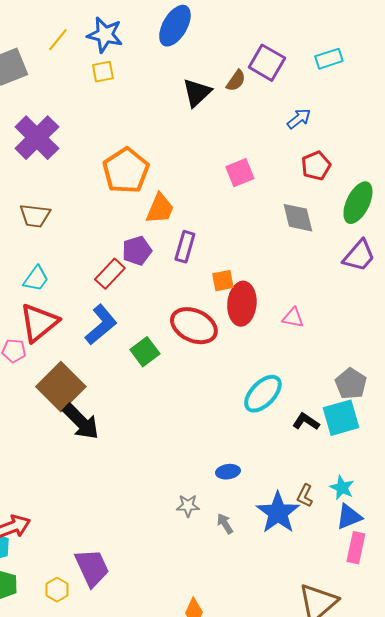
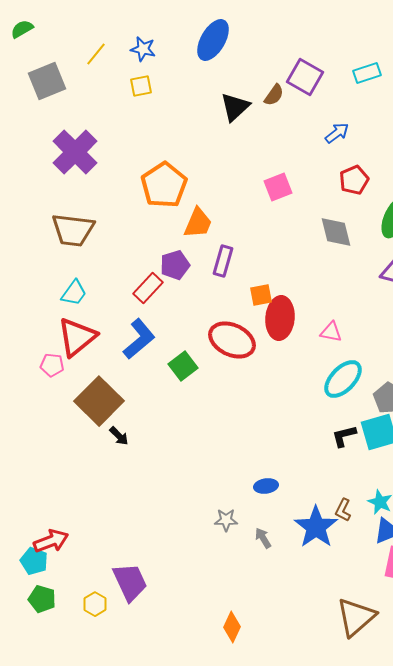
blue star: (105, 35) -> (143, 49), size x0.7
brown trapezoid: (35, 216) -> (73, 230), size x1.4
cyan ellipse: (263, 394) -> (343, 379), moved
black arrow: (81, 422) -> (119, 436), size x0.5
black L-shape: (306, 422) -> (344, 436), turned -48

